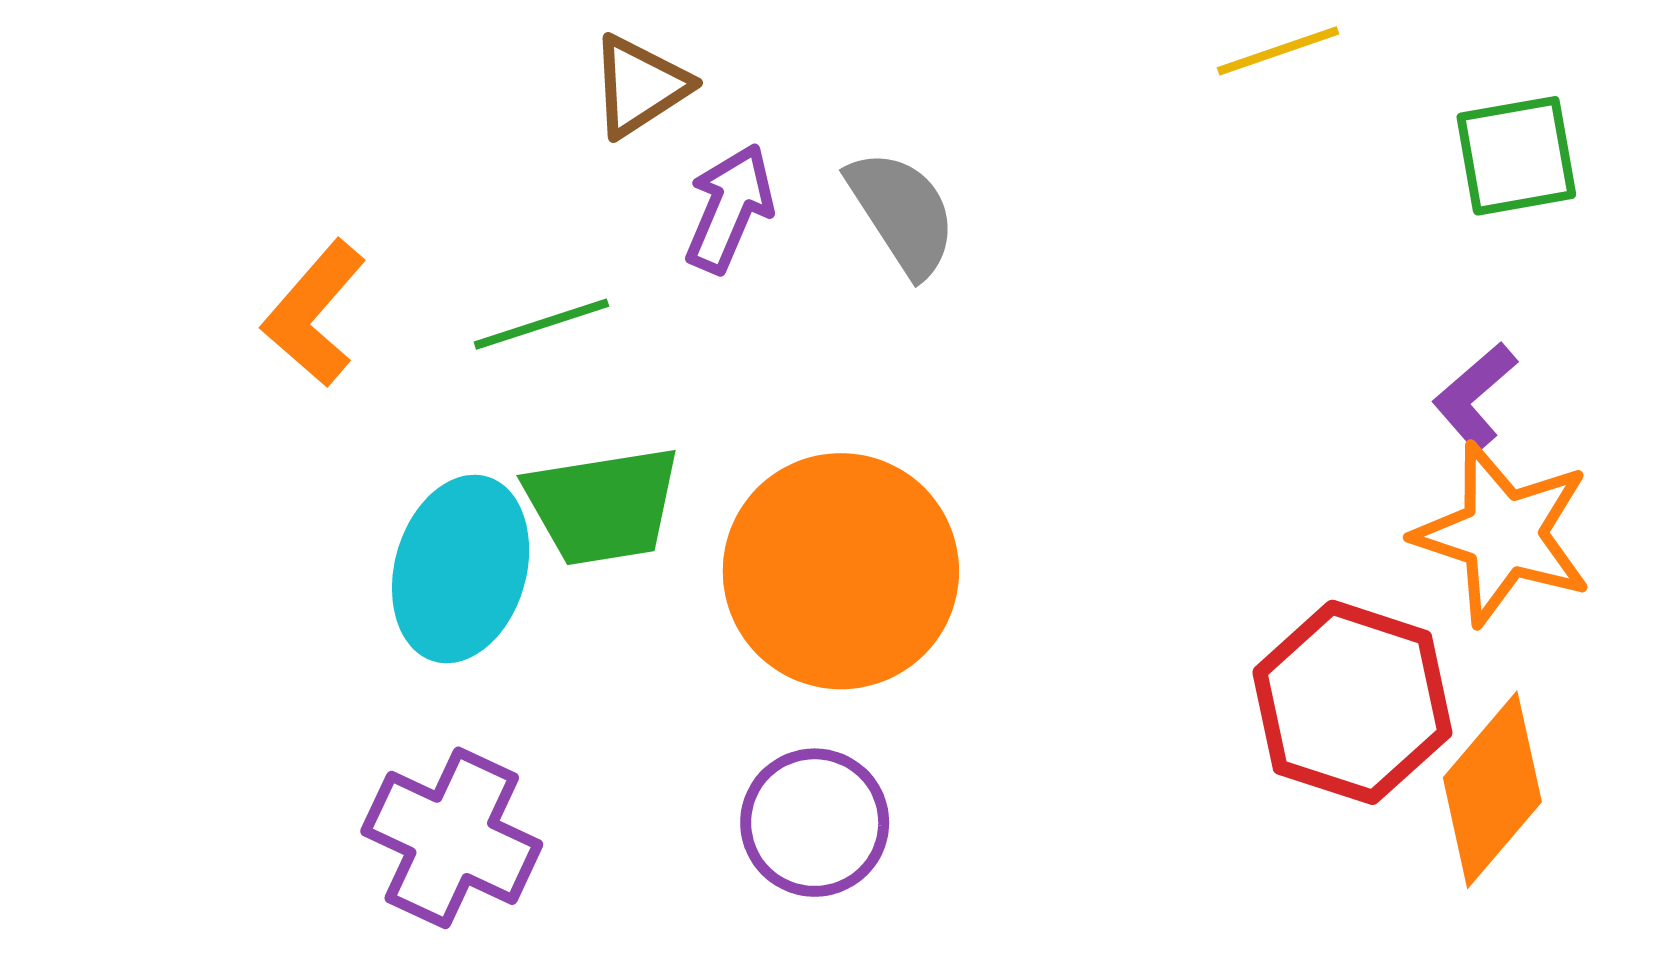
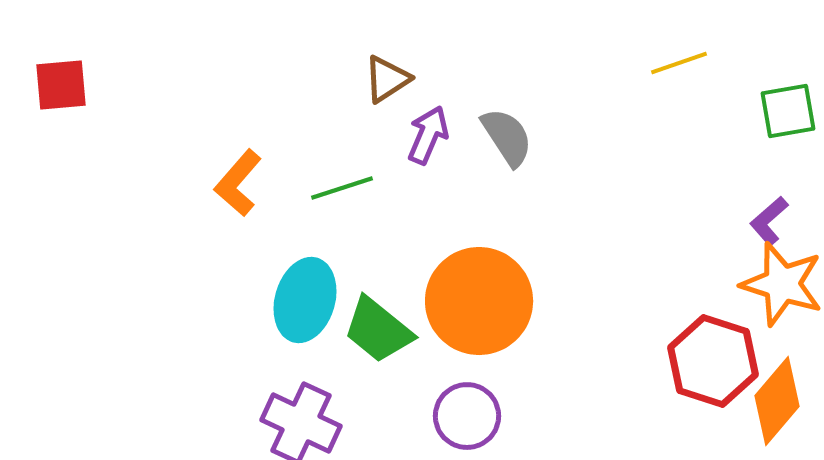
green trapezoid: (603, 506) -> (378, 330), moved, turned 48

